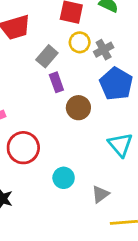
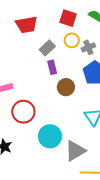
cyan circle: (64, 178) -> (50, 136), size x1.5
gray triangle: (100, 194) -> (75, 151), size x1.6

